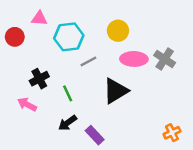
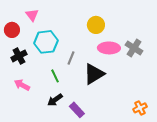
pink triangle: (39, 18) -> (32, 15), turned 48
cyan hexagon: (69, 37) -> (46, 42), moved
gray line: (88, 61) -> (71, 58), moved, turned -40
black cross: (39, 79) -> (19, 56), moved

